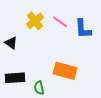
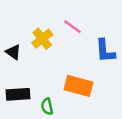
yellow cross: (35, 21) -> (42, 39), moved
blue L-shape: (83, 29) -> (105, 51), moved

